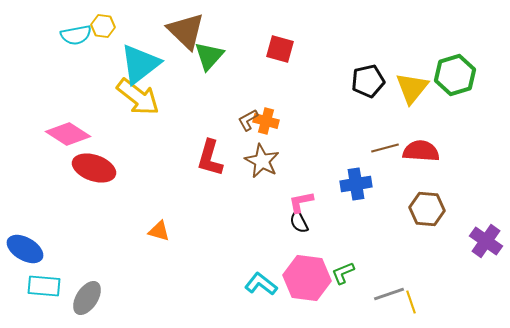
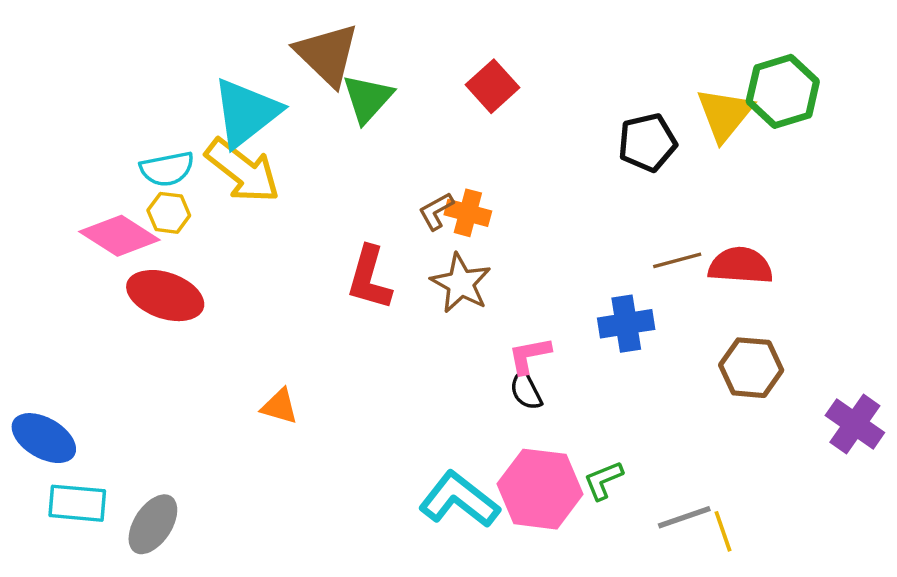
yellow hexagon: (103, 26) -> (169, 213), moved
cyan semicircle: (76, 35) -> (167, 169), moved
red square: (280, 49) -> (492, 86), turned 32
green hexagon: (455, 75) -> (783, 91), moved
yellow triangle: (412, 88) -> (725, 114), moved
cyan L-shape: (261, 284) -> (459, 500), size x1.4

